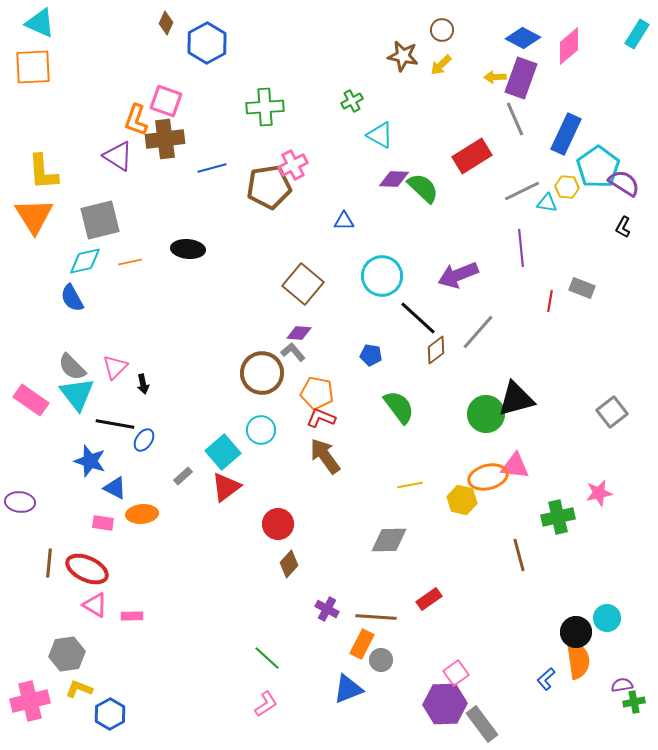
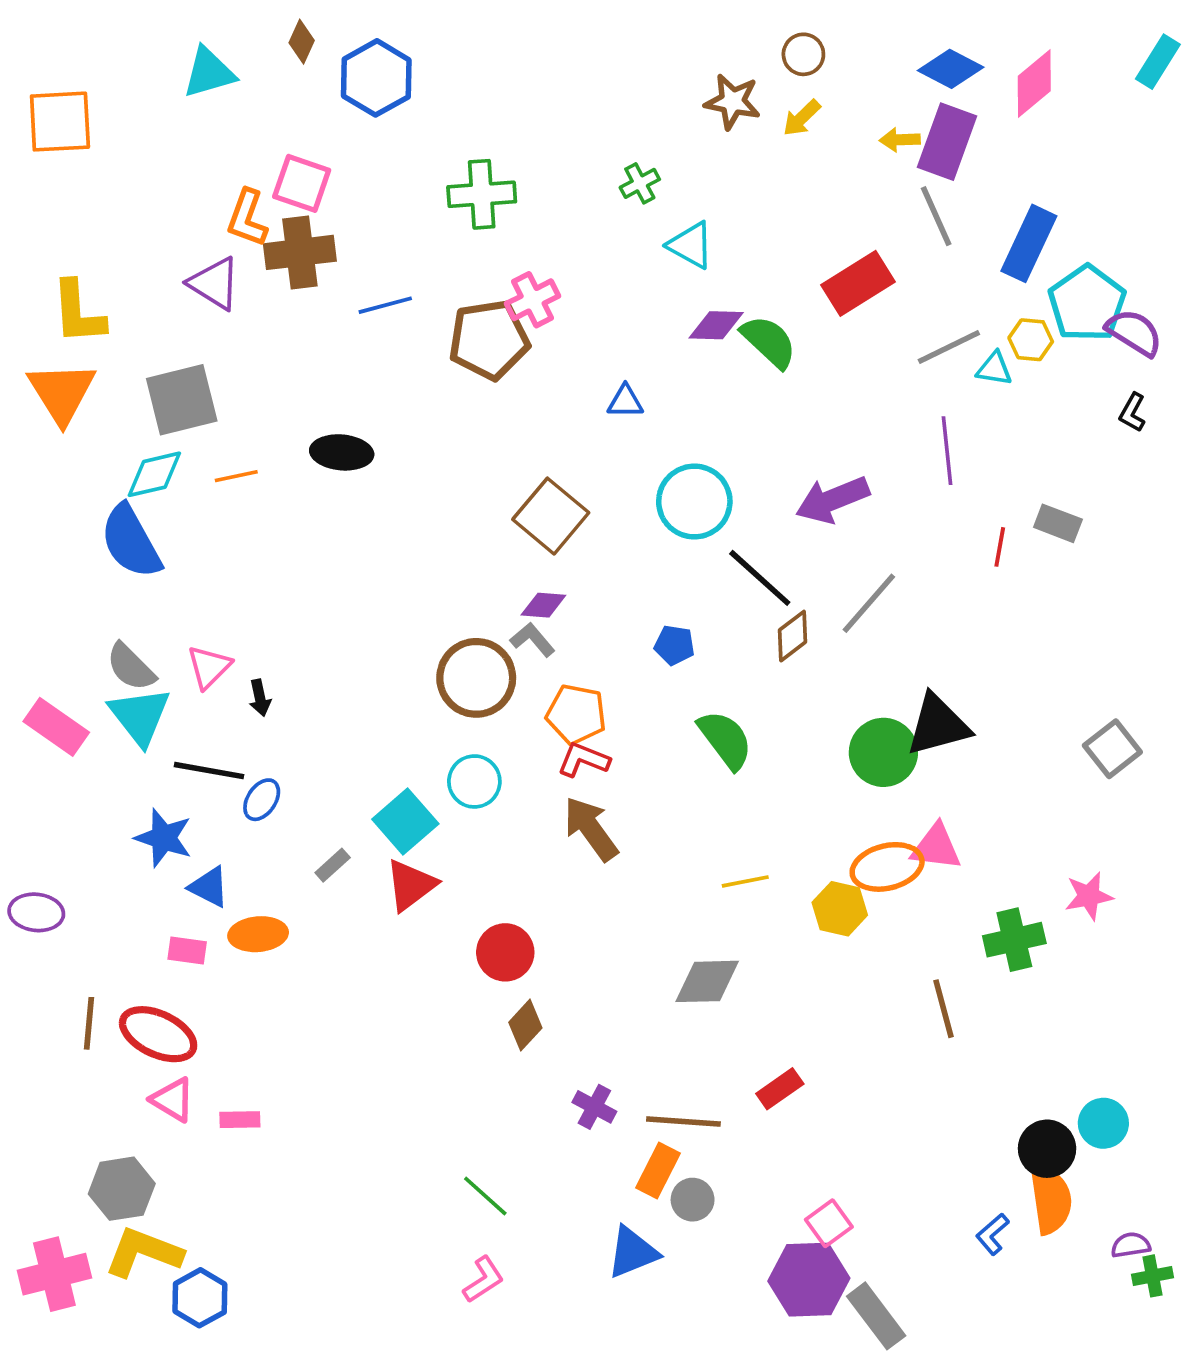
cyan triangle: (40, 23) -> (209, 73), moved, turned -40
blue semicircle: (72, 298) -> (131, 542), size x1.5
yellow L-shape: (79, 689) -> (144, 1252), size x1.6

